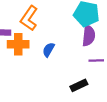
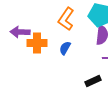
orange L-shape: (29, 18) -> (66, 19), moved

